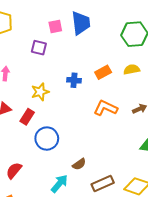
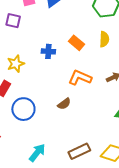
yellow semicircle: (132, 69) -> (104, 39), turned 105
orange rectangle: (103, 72) -> (76, 43), turned 70
brown semicircle: (79, 164) -> (64, 104), moved

